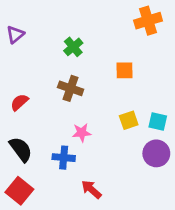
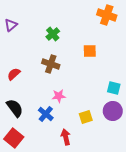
orange cross: (148, 21) -> (107, 15), turned 36
yellow square: (129, 120) -> (86, 117), moved
blue cross: (64, 158) -> (46, 114), turned 35
red arrow: (91, 189) -> (66, 137), turned 35

